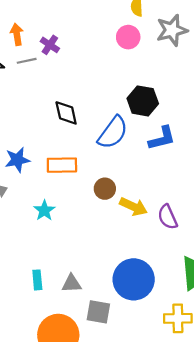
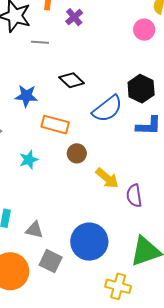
gray line: (27, 61) -> (40, 42), moved
black diamond: (66, 113) -> (72, 80), turned -50
blue star: (17, 160) -> (26, 96), moved
brown circle: (105, 189) -> (77, 153), moved

